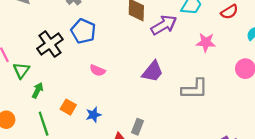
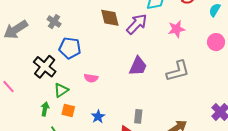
green triangle: (21, 70) -> (61, 90), moved, turned 35
orange square: (68, 107) -> (68, 111), moved

